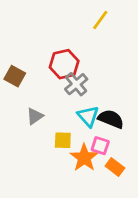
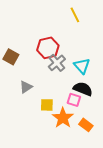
yellow line: (100, 20) -> (75, 15), turned -63
cyan triangle: (88, 116) -> (82, 66), moved
pink square: (100, 146) -> (74, 100), moved

